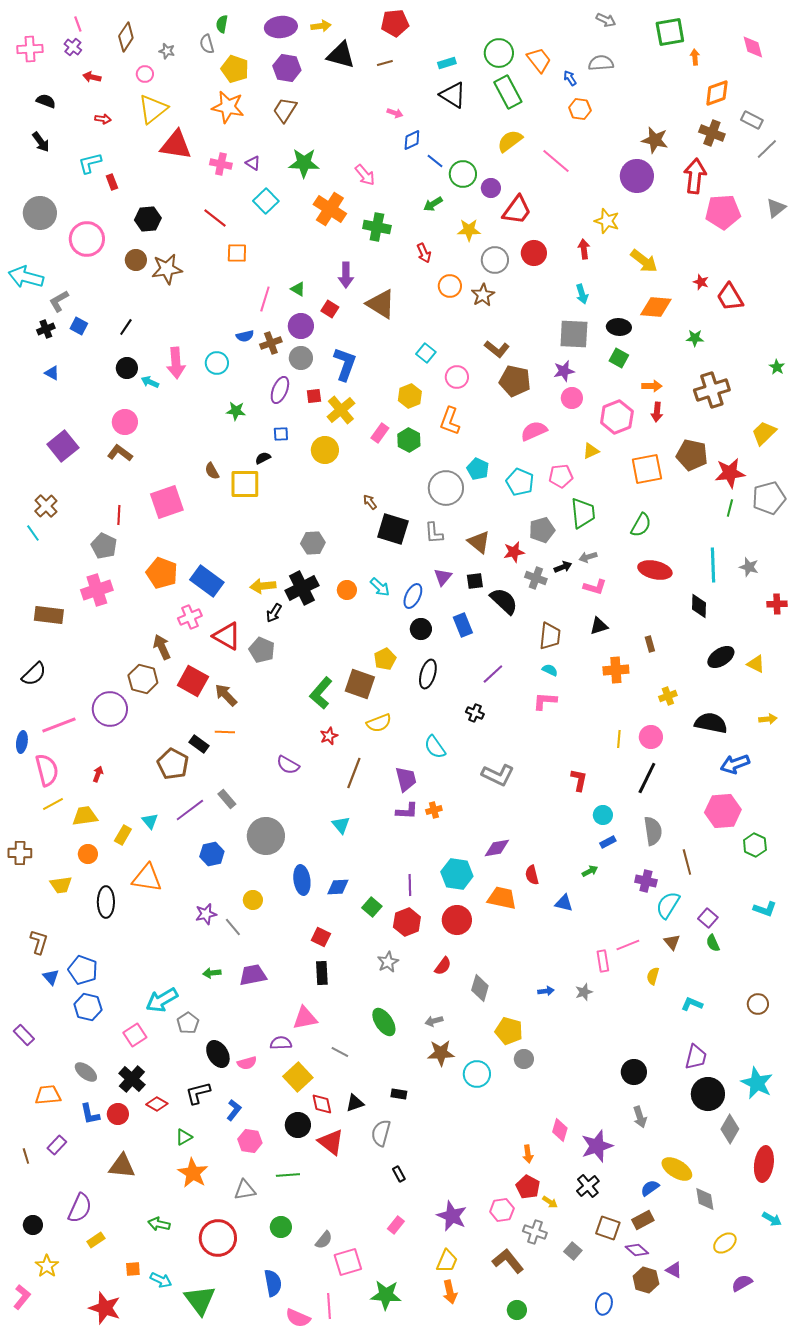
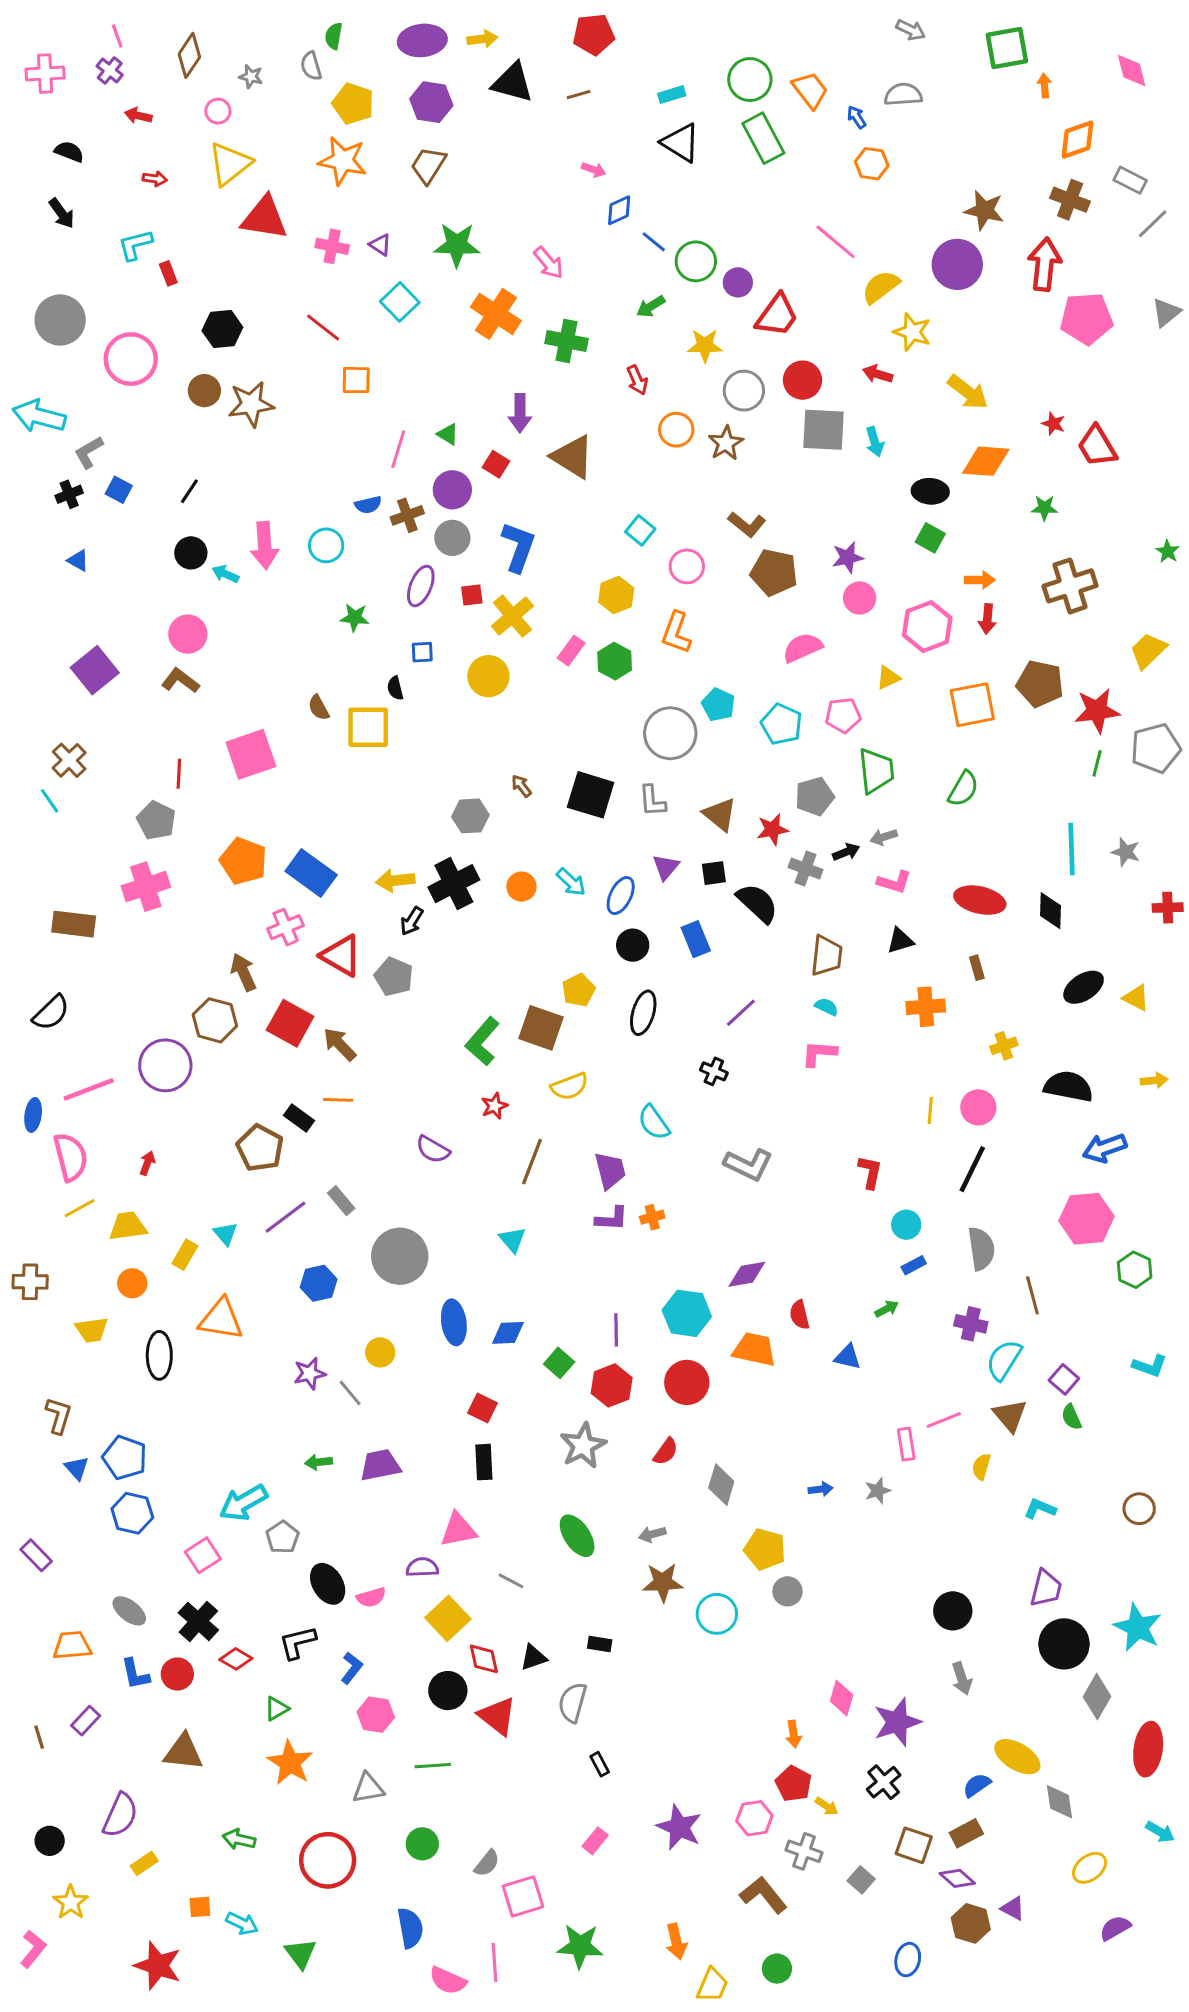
yellow semicircle: (510, 141) -> (881, 287), moved
red arrow: (584, 249) -> (878, 374), turned -66
gray square: (574, 334) -> (824, 430), moved
black semicircle: (263, 458) -> (395, 688), turned -77
brown arrow: (370, 502) -> (521, 786), moved
red ellipse: (655, 570) -> (980, 900), moved
brown triangle: (672, 942) -> (1010, 1416), size x1.4
gray star: (388, 962) -> (583, 1446), size x1.4
yellow trapezoid: (447, 1261) -> (712, 1985), moved
green triangle: (200, 1300) -> (301, 1954), size x0.7

